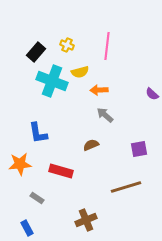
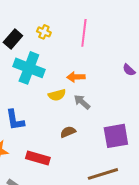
yellow semicircle: (80, 72) -> (57, 95), moved
purple semicircle: (152, 94) -> (129, 70), moved
purple square: (139, 149) -> (116, 136), size x1.5

